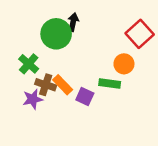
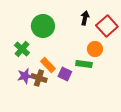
black arrow: (73, 22) -> (85, 18), moved
brown cross: (46, 85) -> (39, 78), moved

